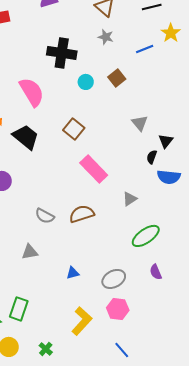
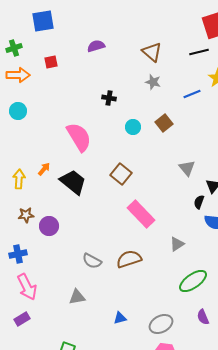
black cross: (62, 53) -> (109, 98), size x0.5

